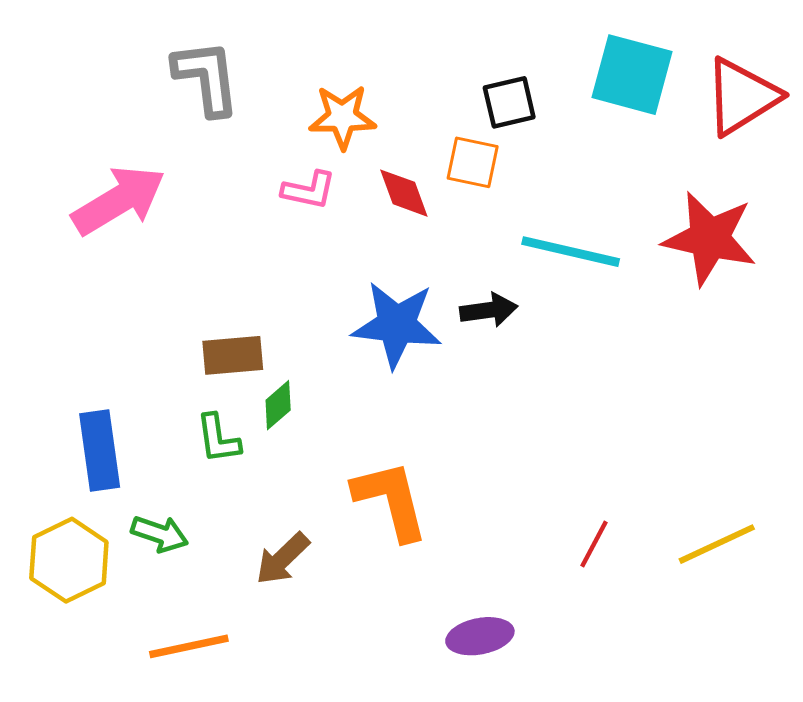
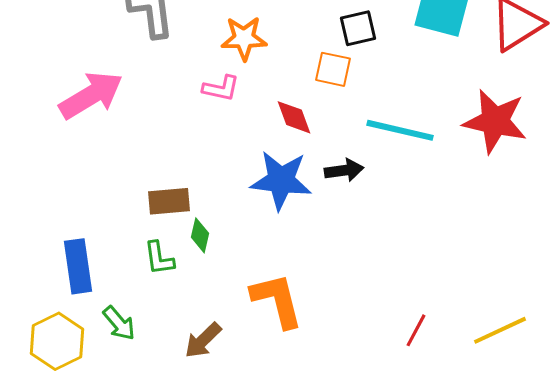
red diamond: (404, 193) -> (294, 117), moved
green diamond: (278, 405) -> (200, 235), turned -36
green arrow: (160, 534) -> (119, 323), turned 30

